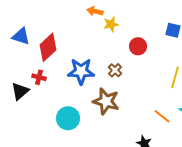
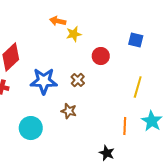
brown star: (106, 101) -> (69, 111), size x0.6
orange line: (162, 116) -> (125, 126), turned 54

